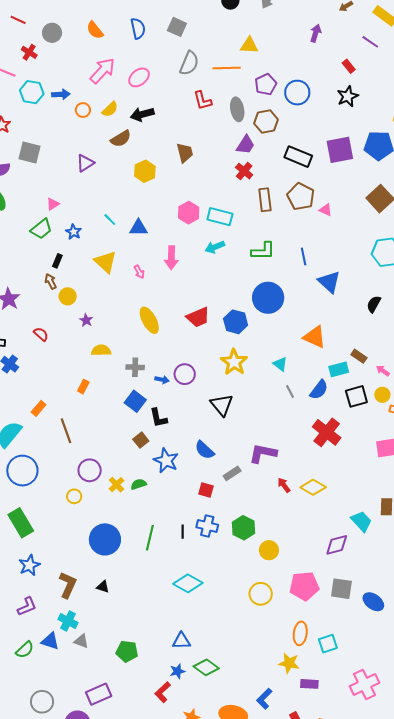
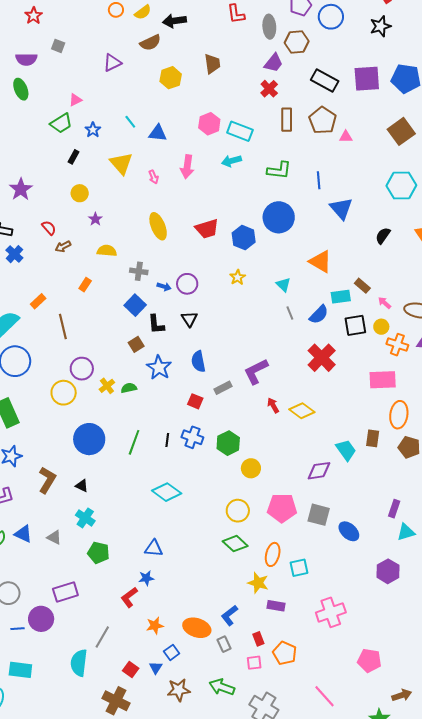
gray square: (29, 152) -> (58, 46), size x0.6
pink triangle: (326, 210) -> (346, 137), turned -32
brown arrow: (51, 281) -> (63, 246), moved, turned -98
yellow star: (234, 362) -> (238, 277), size x0.6
black triangle: (222, 405) -> (189, 319), moved, size x0.7
blue semicircle: (205, 450) -> (198, 361), turned 30
purple L-shape: (263, 453) -> (256, 371), turned -44
yellow circle: (74, 496) -> (64, 393), size x1.6
cyan cross: (68, 621) -> (85, 518), moved
green diamond: (206, 667) -> (235, 544), moved

